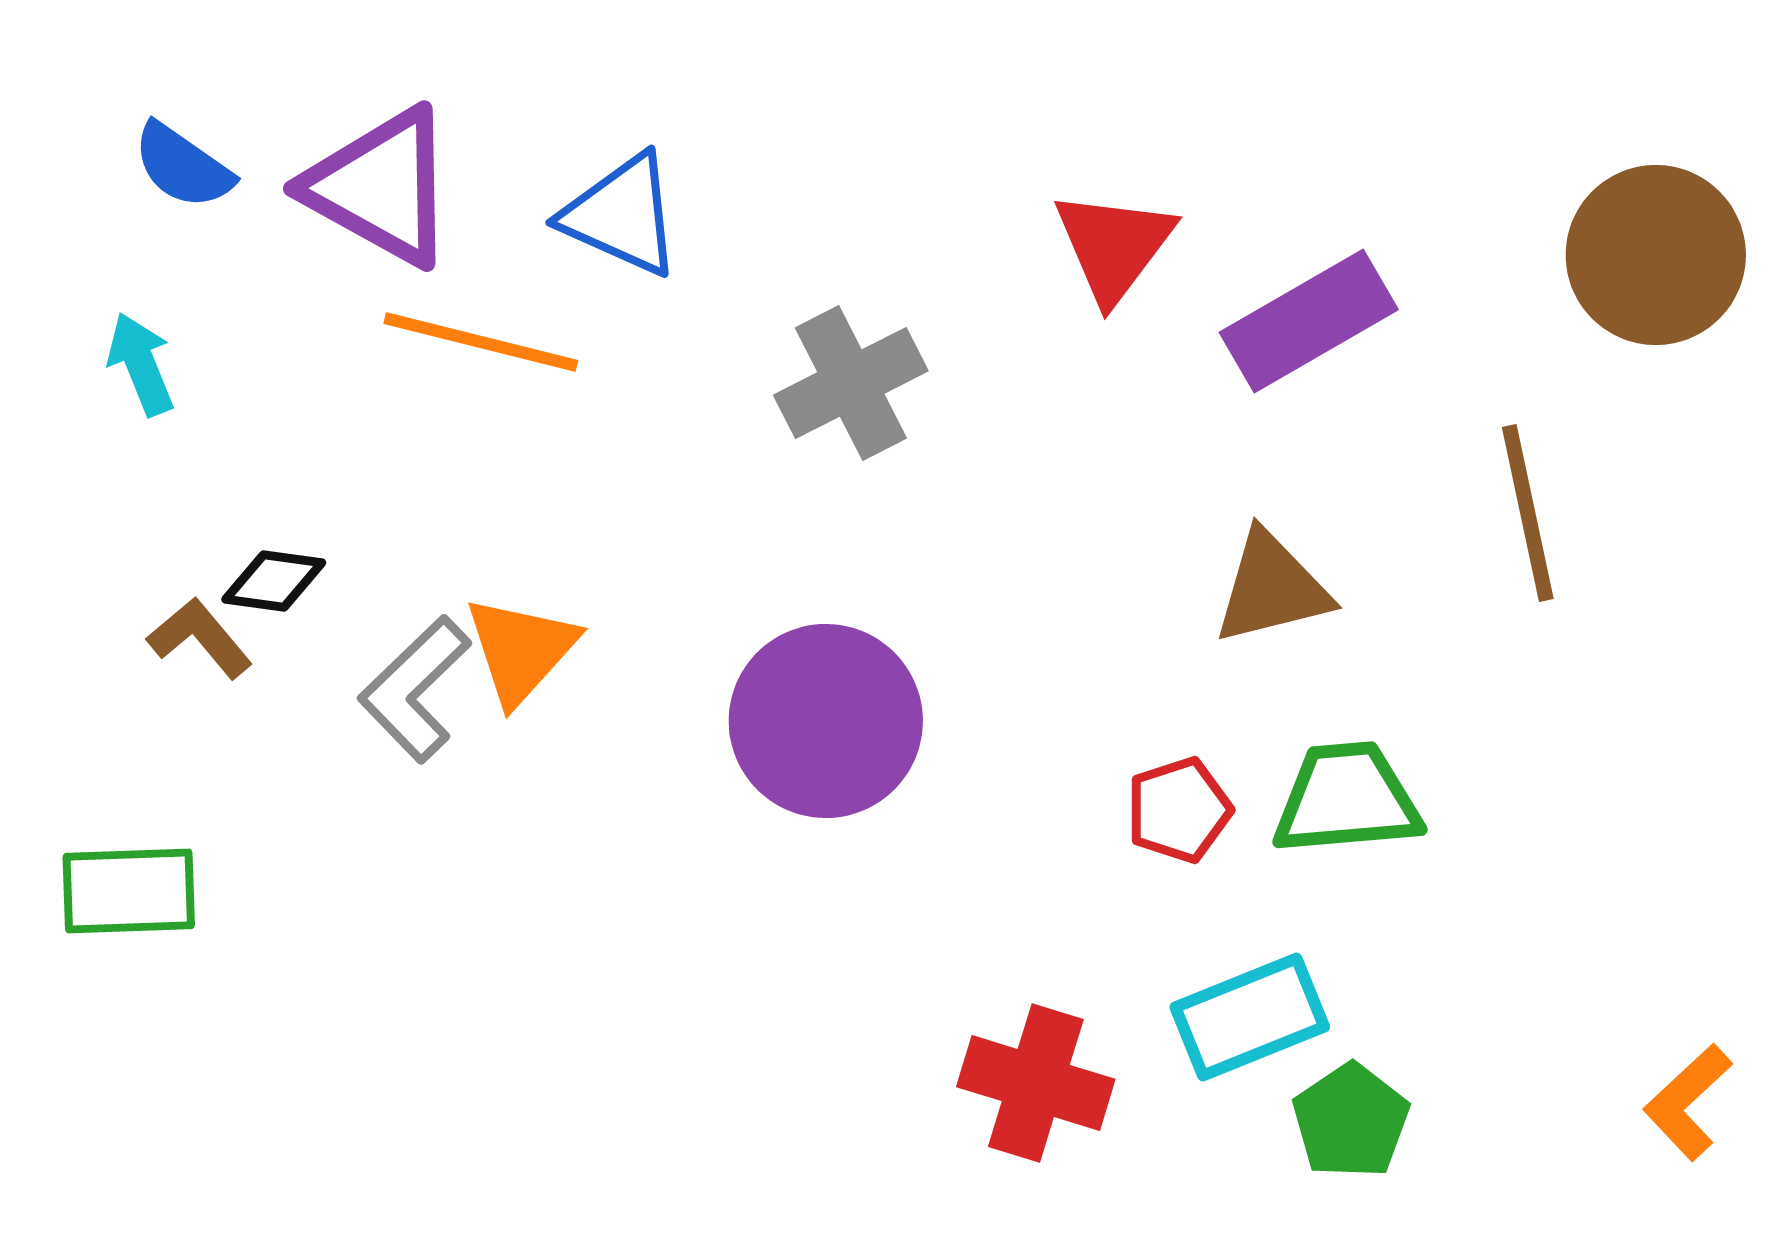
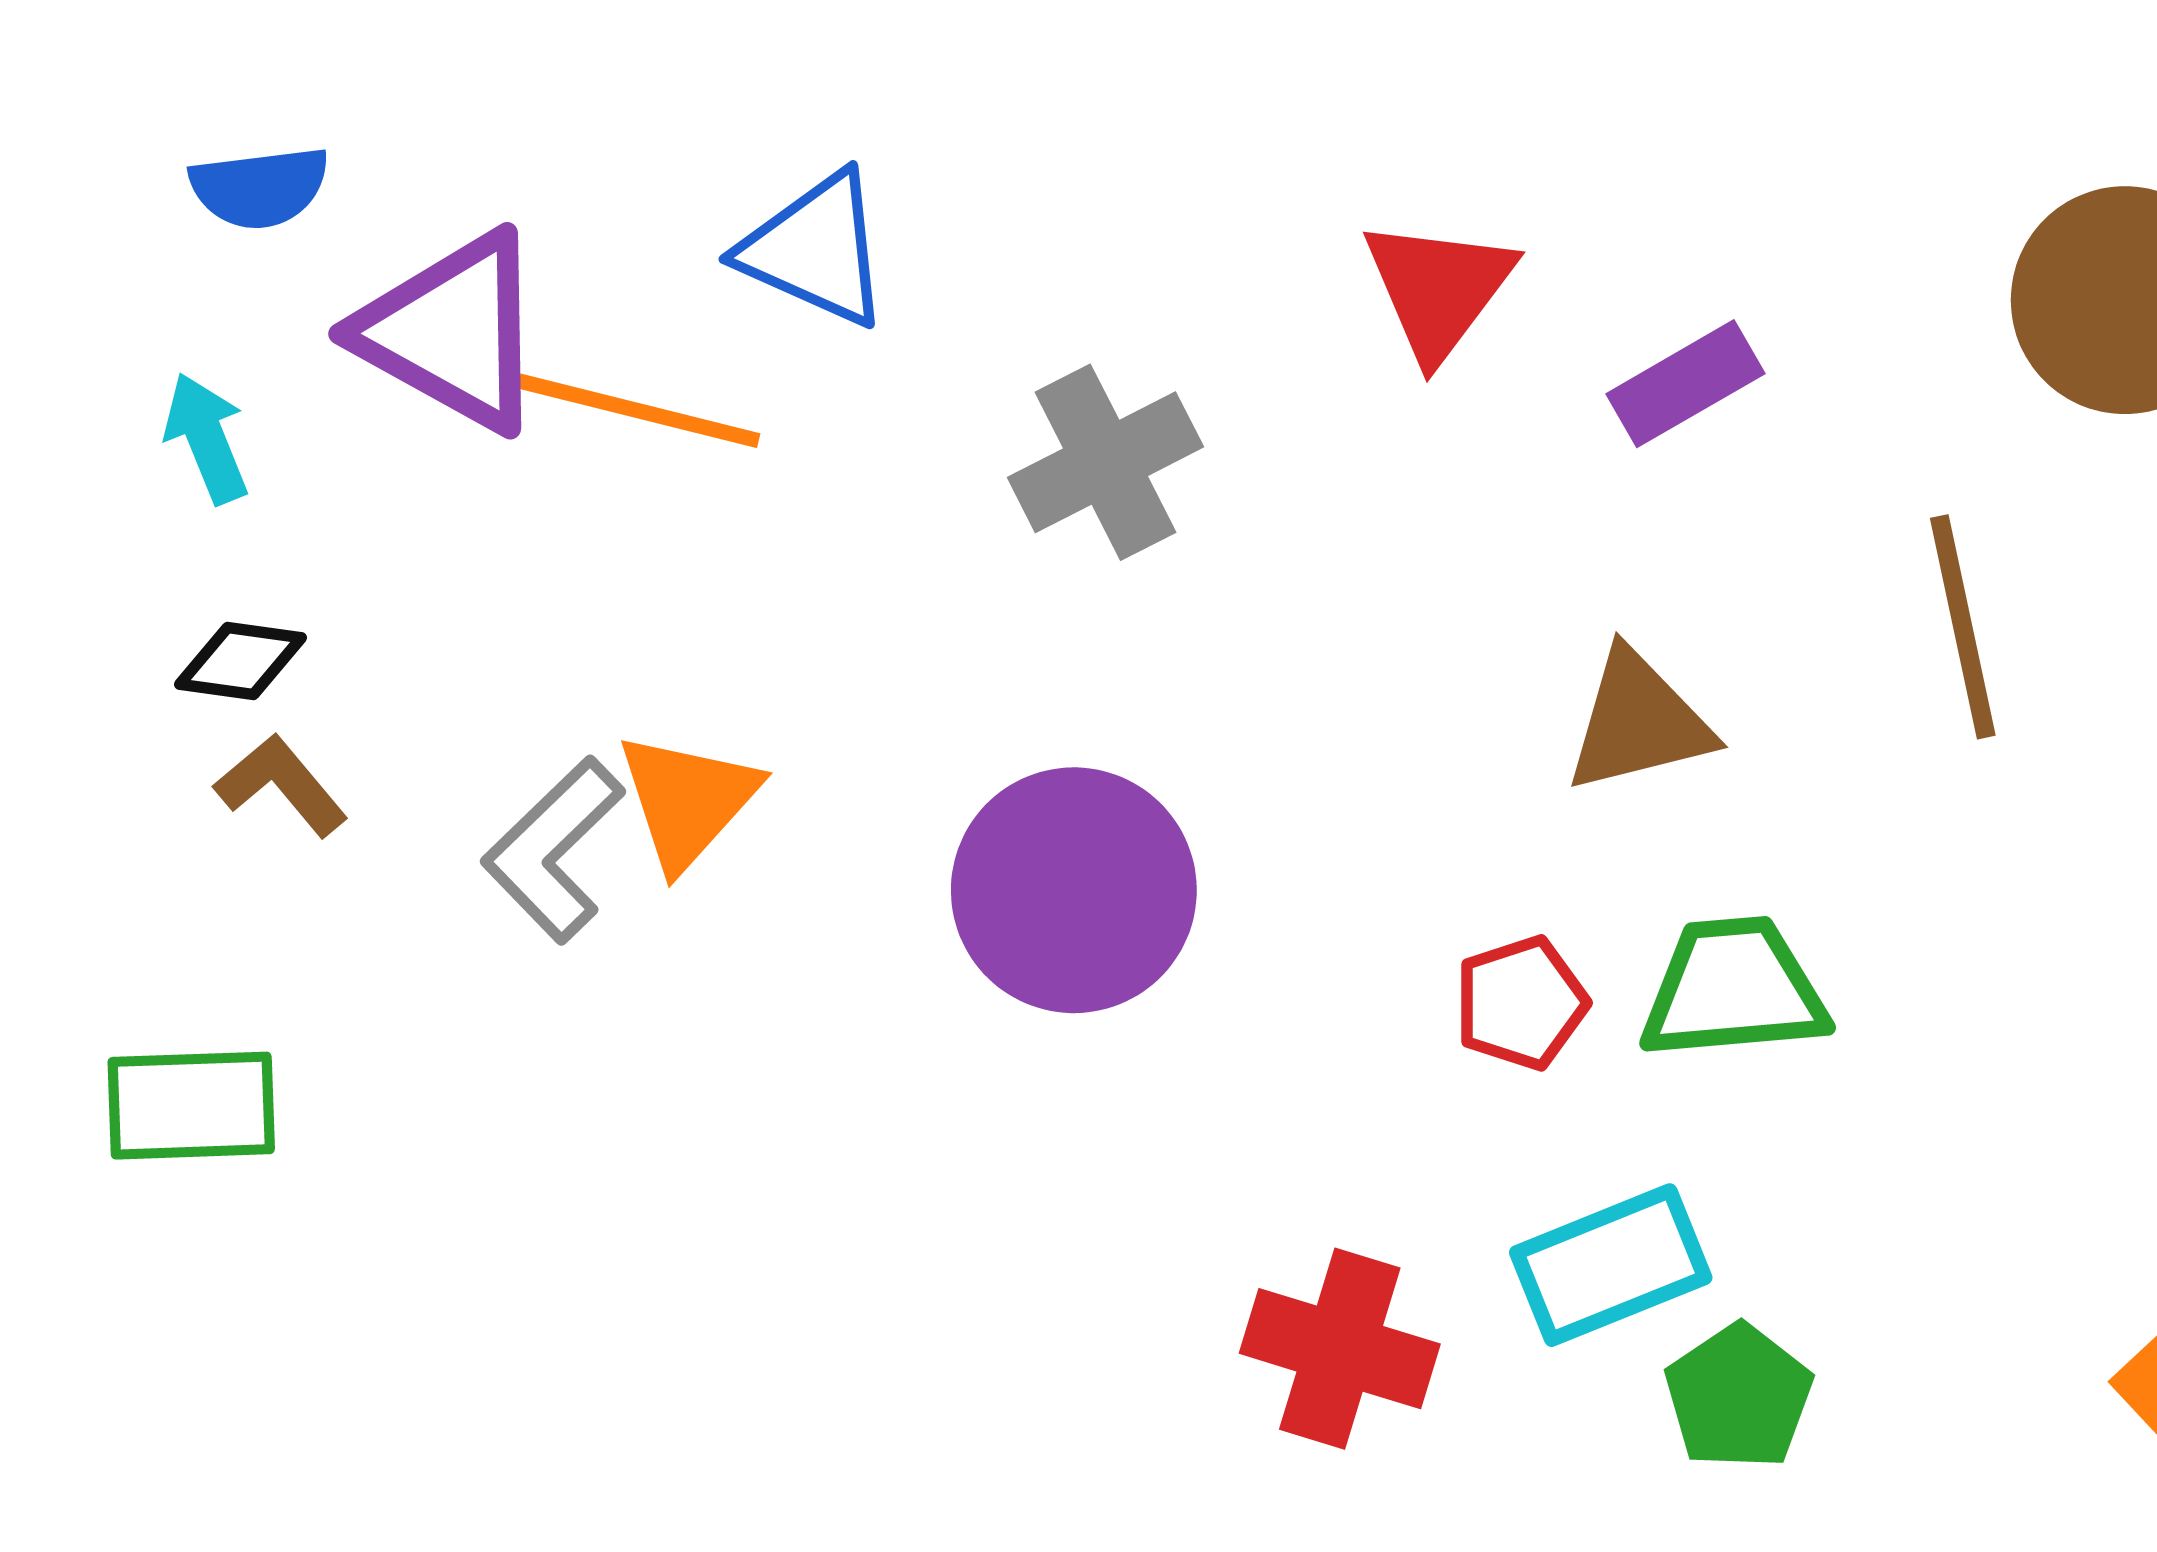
blue semicircle: (183, 166) -> (260, 187), turned -42
purple triangle: (381, 187) -> (452, 332), moved
purple rectangle: (1309, 321) -> (1685, 384), size x0.7
black diamond: (274, 581) -> (241, 661), moved

